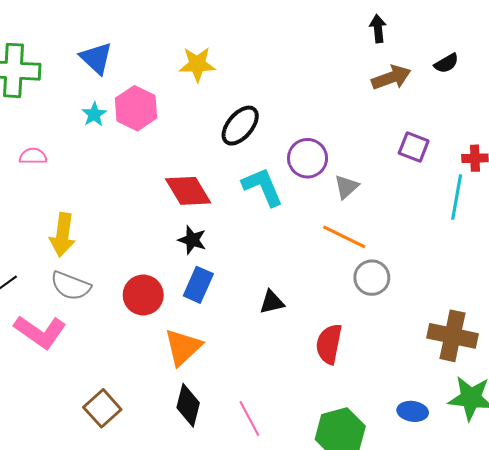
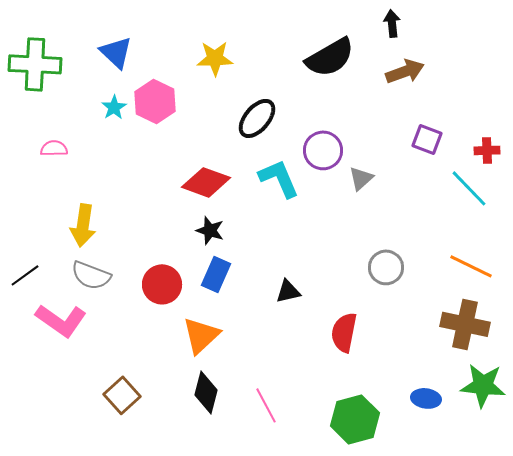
black semicircle: (446, 63) -> (330, 57), moved, size x2.0
red diamond: (188, 191) -> (206, 182), turned -39
cyan line: (457, 197) -> (469, 188), turned -54
orange line: (344, 237) -> (471, 266), moved

